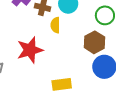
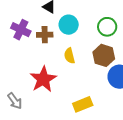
yellow semicircle: (55, 25) -> (69, 56), moved

